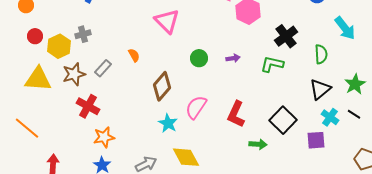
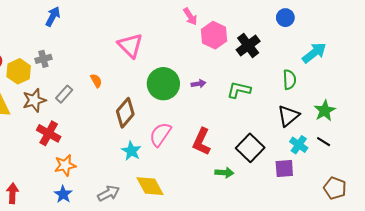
cyan arrow: (345, 28) -> (314, 53), turned -90
black cross: (286, 36) -> (248, 45), moved
green circle: (199, 58) -> (163, 84), size x1.8

